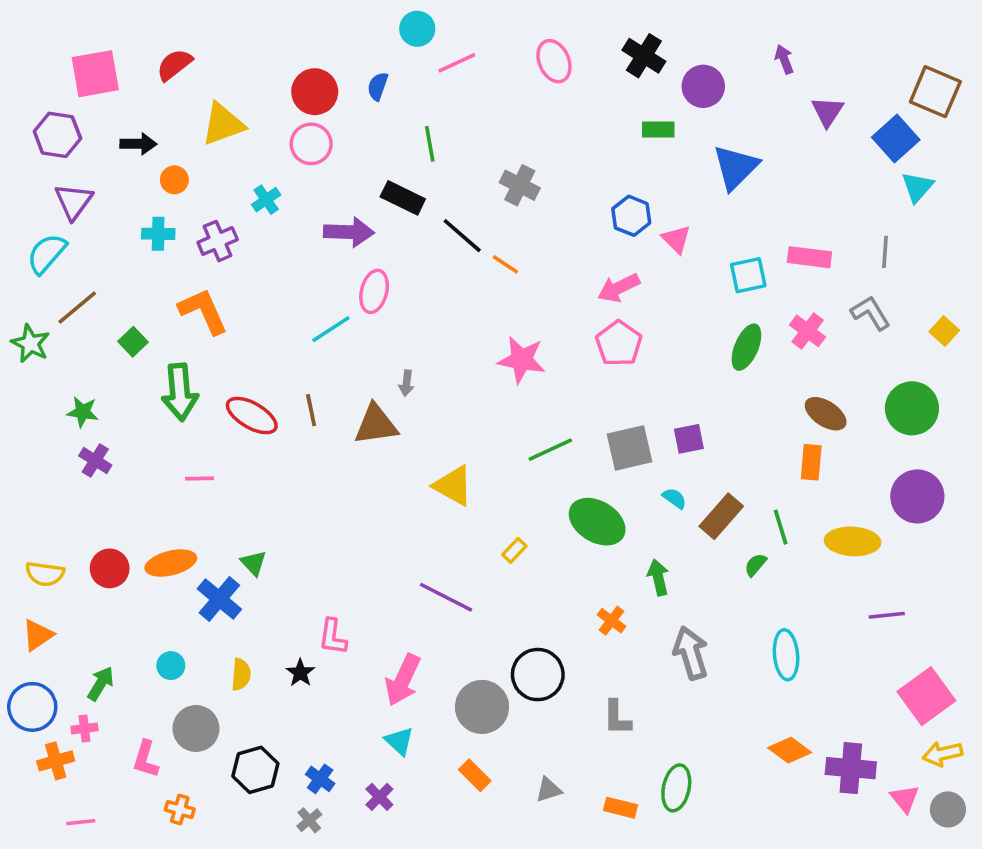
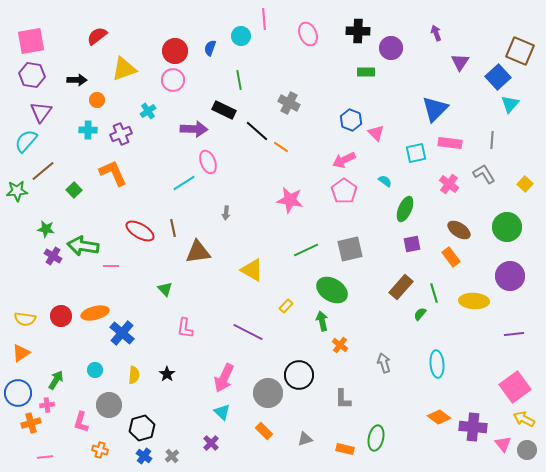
cyan circle: (417, 29) -> (241, 36), moved
black cross: (644, 56) -> (358, 31), turned -30
pink line: (457, 63) -> (264, 19), moved, turned -70
pink square: (95, 74) -> (31, 41), moved
blue triangle: (736, 167) -> (435, 109), moved
pink ellipse: (374, 291) -> (208, 162), turned -35
green star: (30, 344) -> (17, 191), turned -30
green ellipse: (746, 347) -> (405, 209), moved
green arrow: (180, 392) -> (83, 246), moved, turned 104
brown triangle: (376, 424) -> (198, 252), moved
purple square: (689, 439) -> (412, 244), moved
orange rectangle: (811, 462) -> (451, 257), turned -42
cyan semicircle: (674, 498) -> (385, 181), moved
green triangle: (254, 563) -> (165, 289), moved
green arrow: (658, 577) -> (322, 321), moved
purple line: (887, 615) -> (514, 334), moved
pink L-shape: (333, 637) -> (185, 328), moved
gray arrow: (691, 653) -> (384, 363), size x0.7
yellow arrow: (943, 754) -> (524, 419), turned 40
blue cross: (320, 779) -> (144, 456), moved

